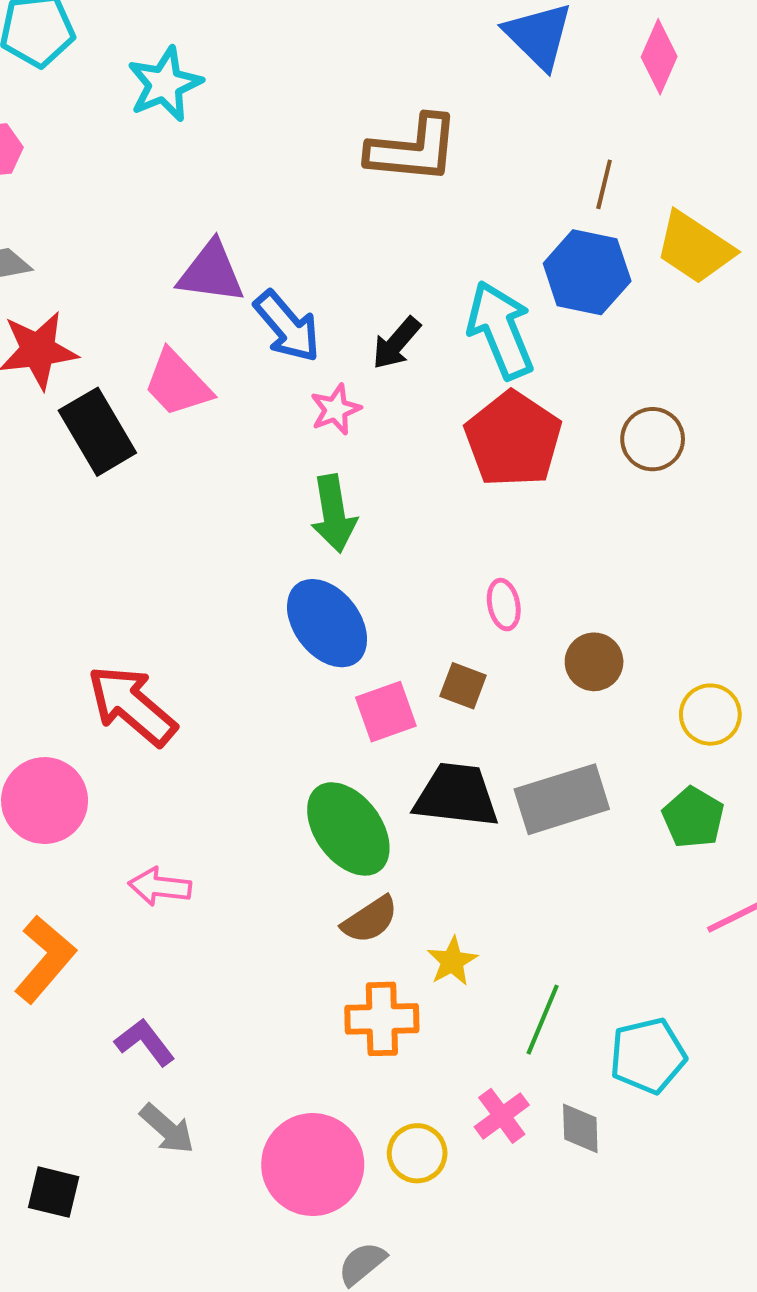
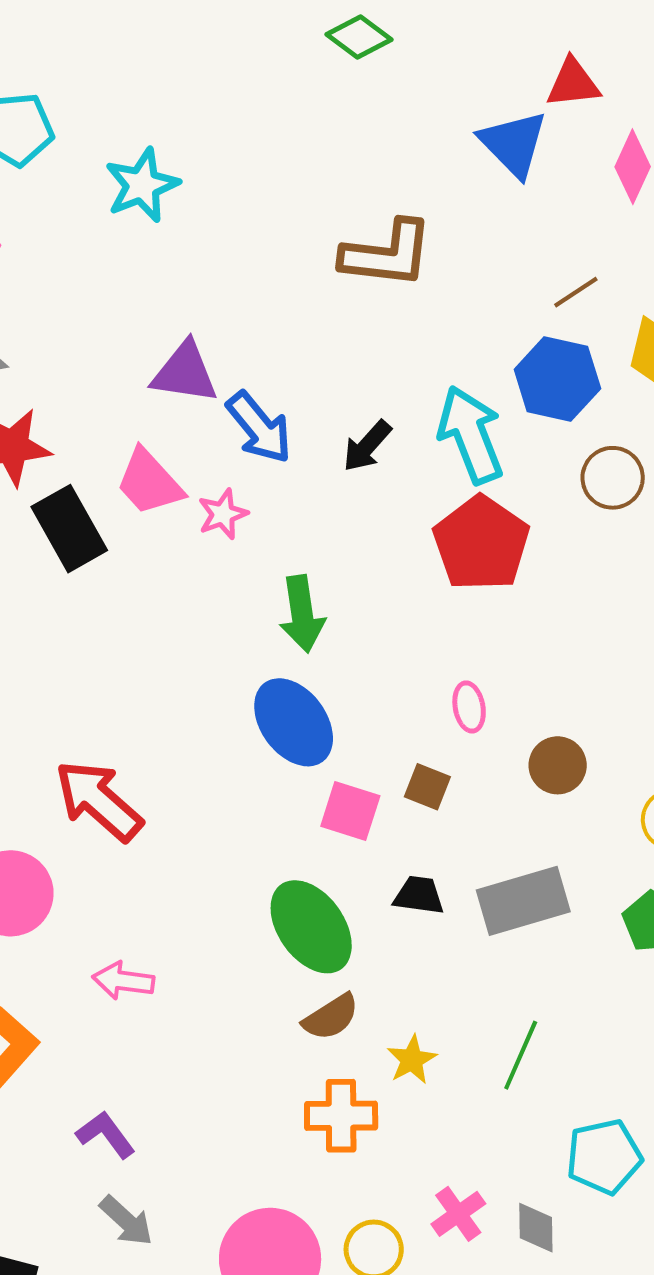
brown line: (604, 184) -> (576, 292), turned 42
pink star: (336, 409) -> (223, 514), moved
brown circle: (653, 439) -> (613, 478), moved
pink square: (386, 712) -> (350, 811), turned 36
black trapezoid: (456, 795) -> (419, 895), size x0.6
green line: (543, 1020) -> (521, 1055), moved

